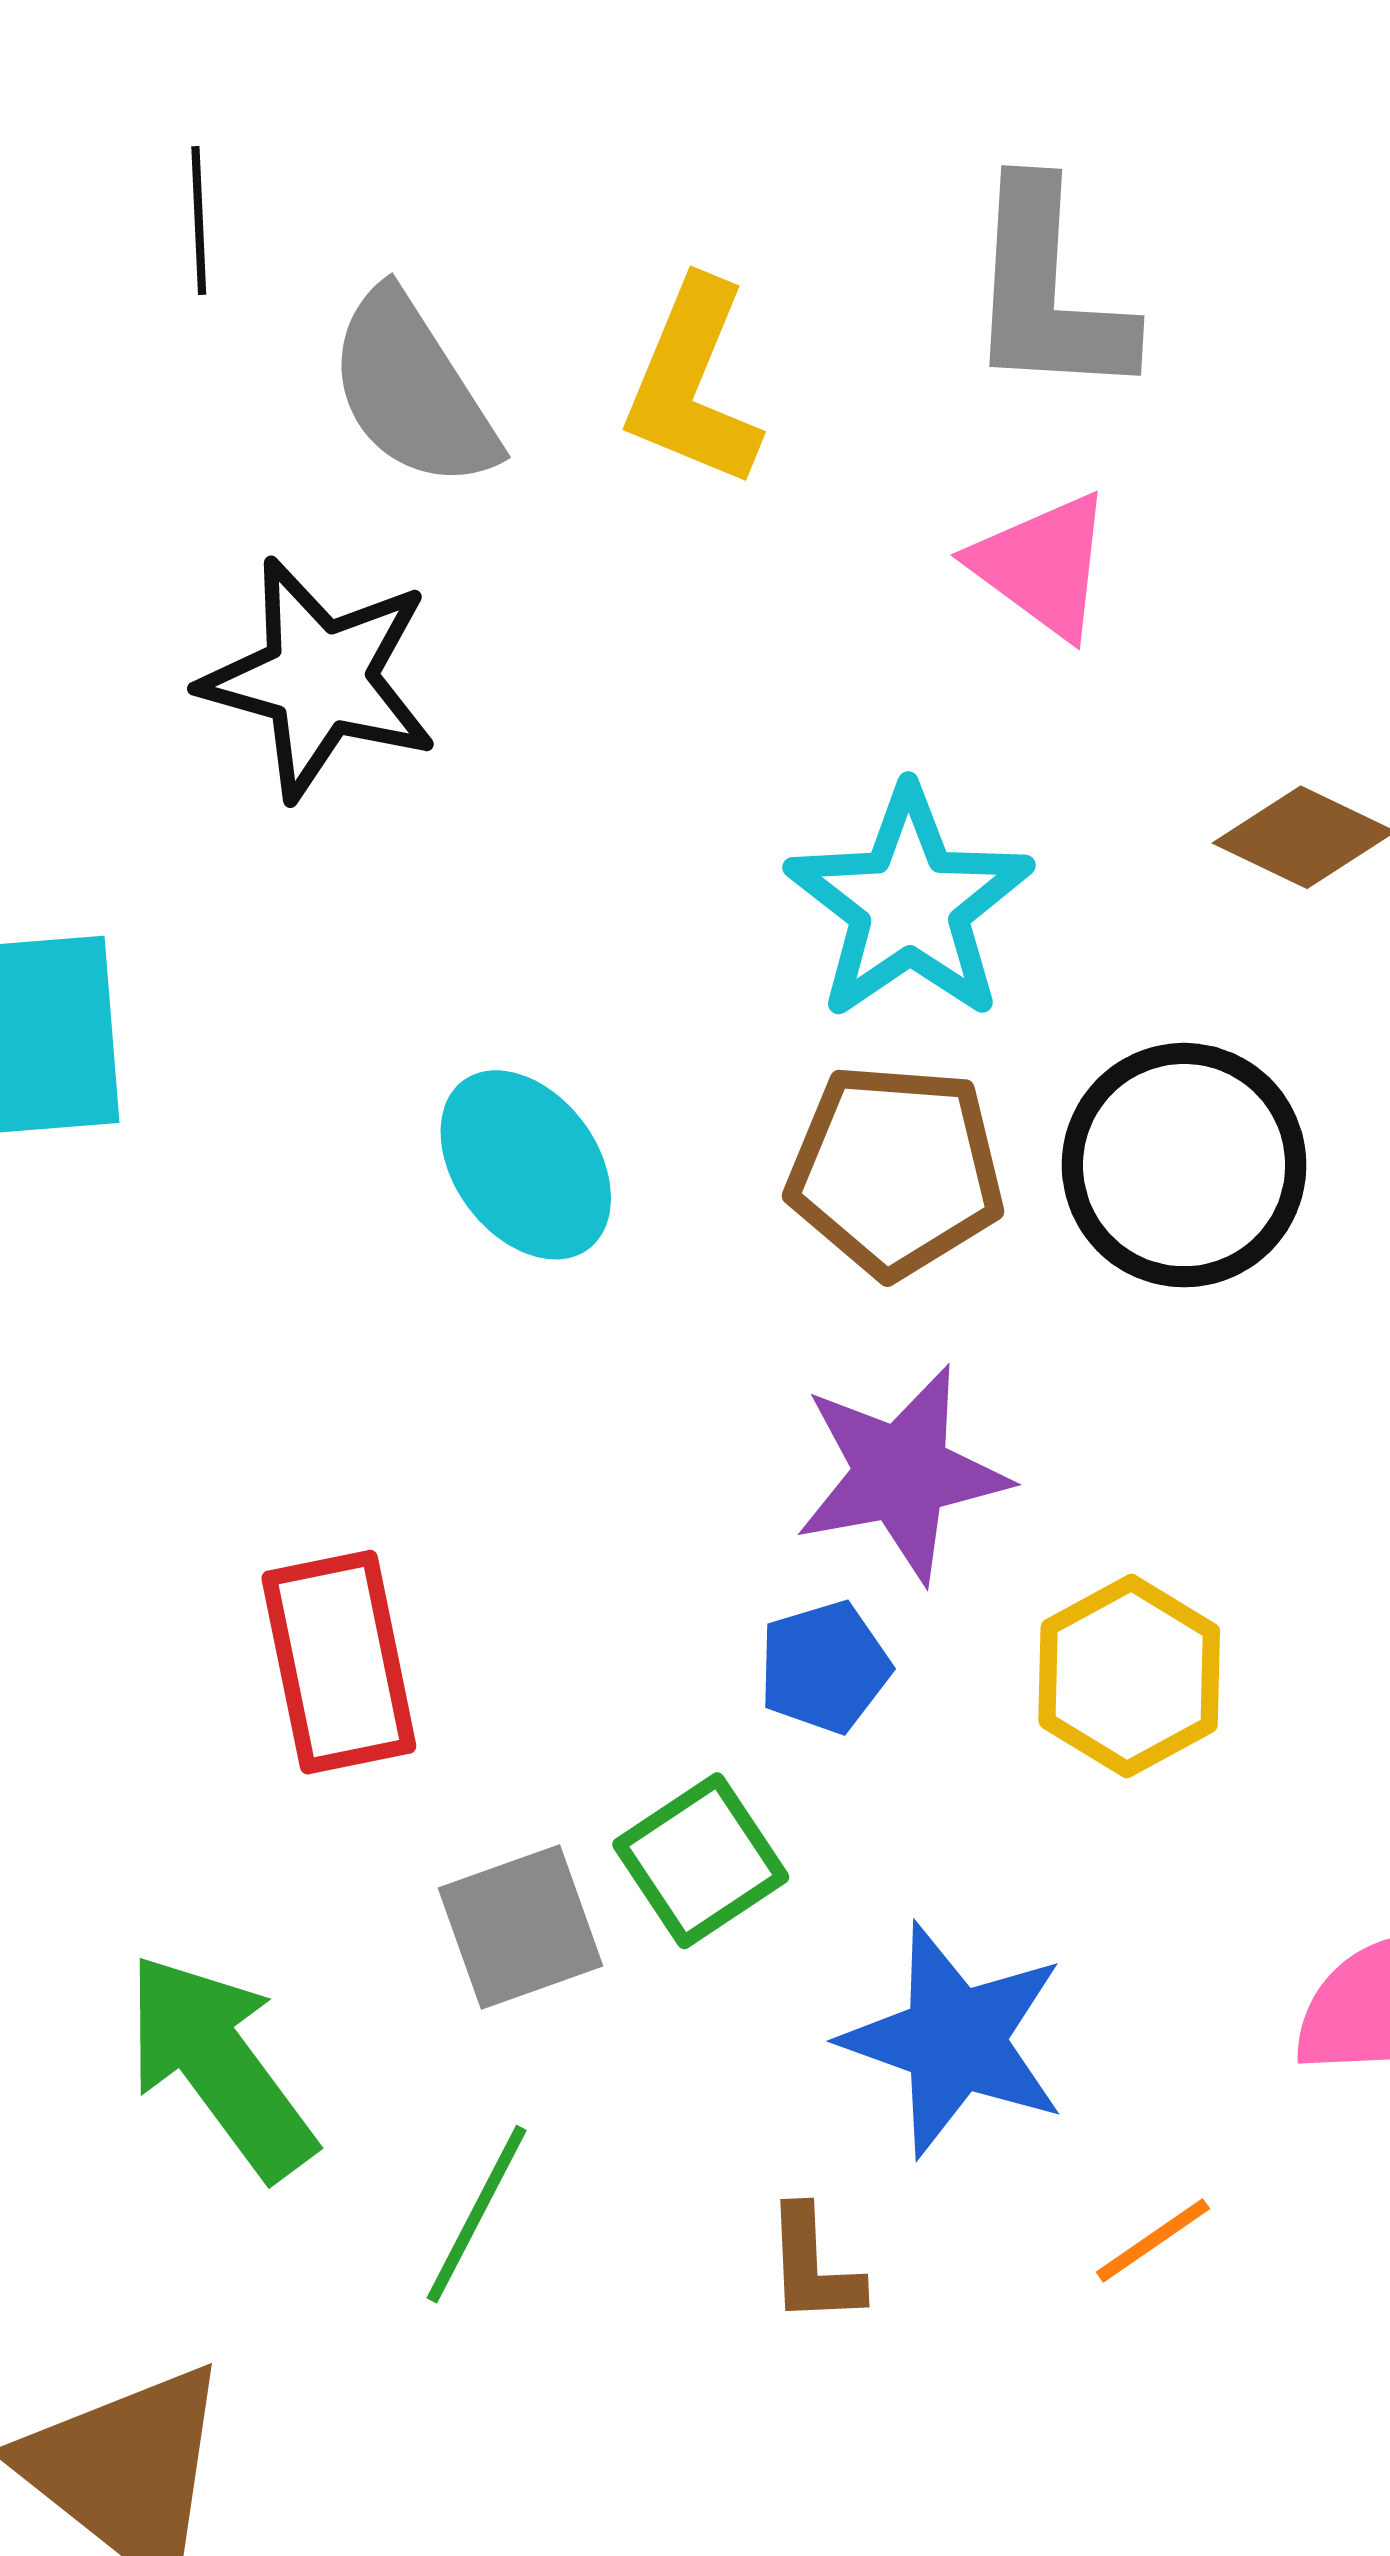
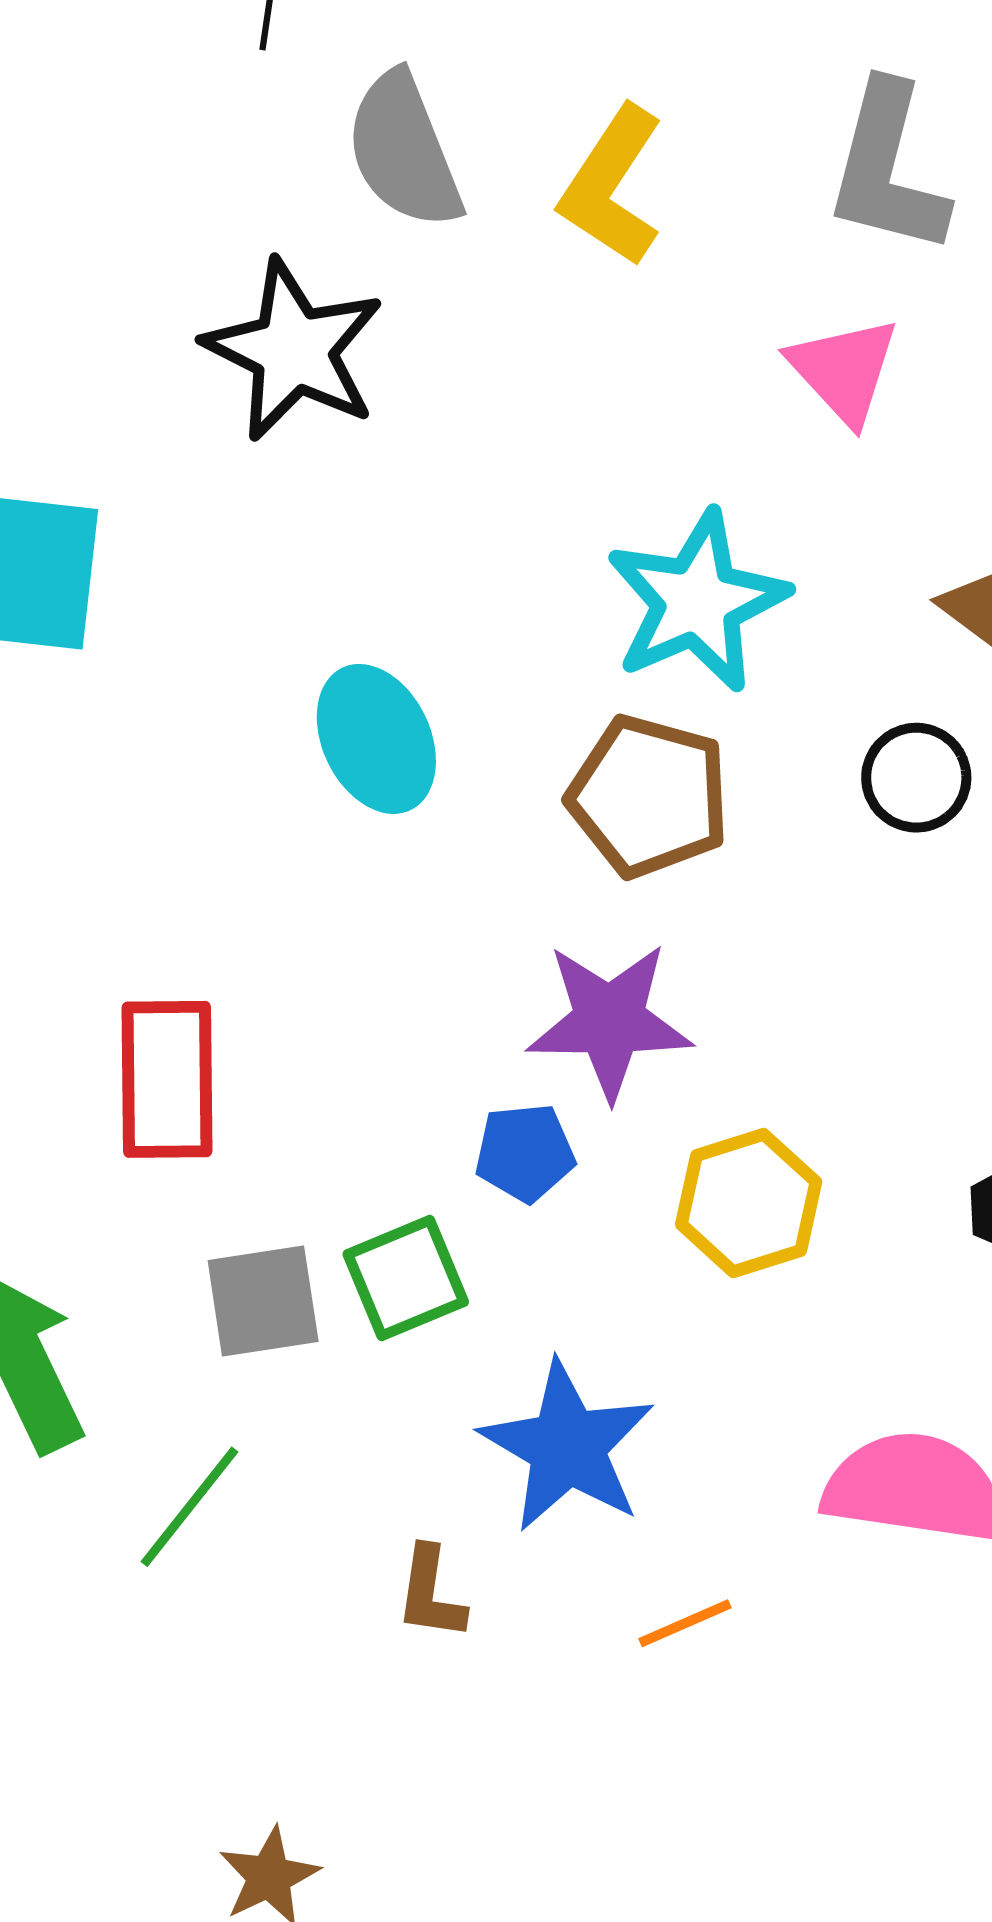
black circle: (1184, 1165) -> (916, 778), moved, size x0.6

